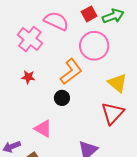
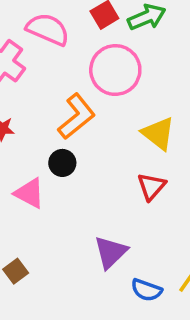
red triangle: (113, 113) -> (151, 186), size x0.7
pink triangle: (43, 129) -> (29, 193), moved

